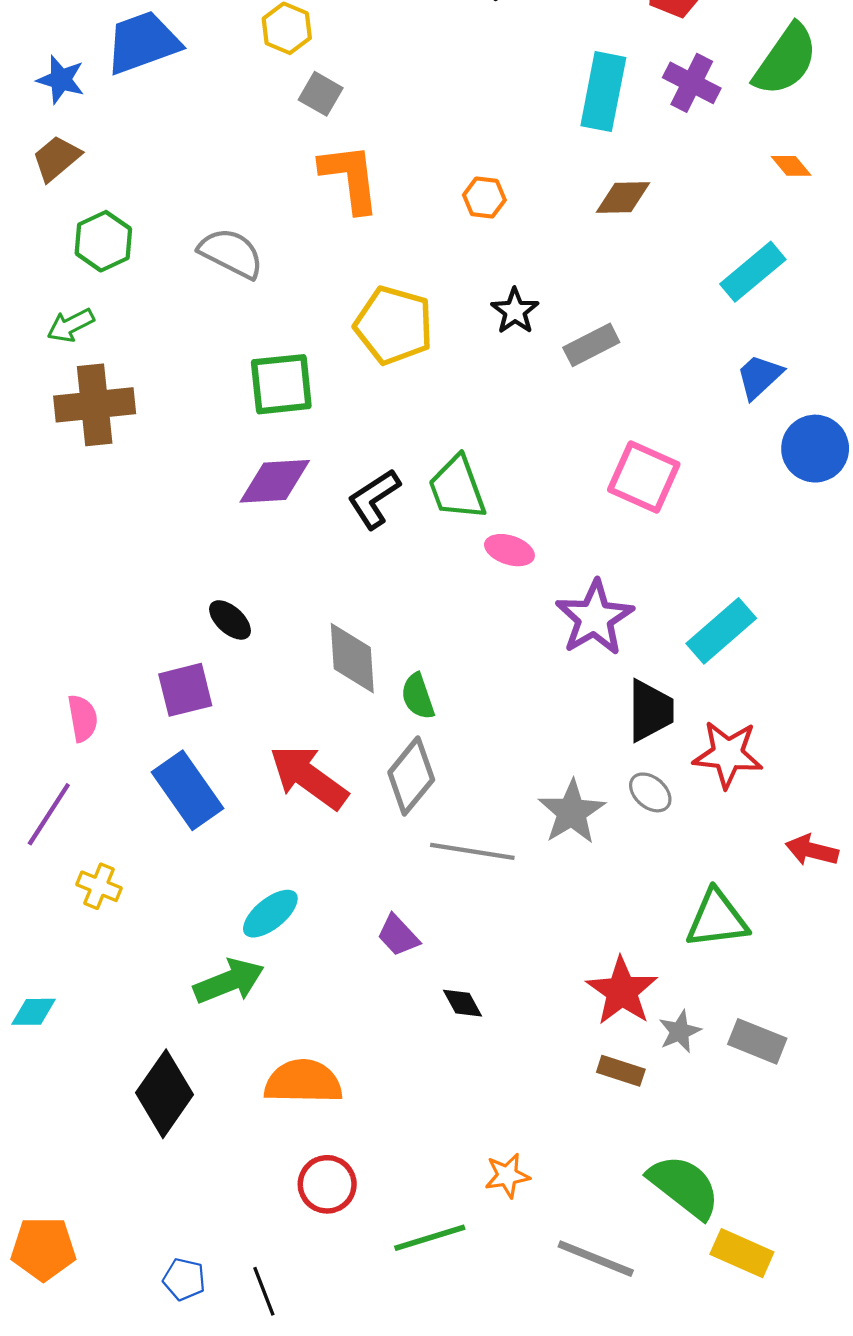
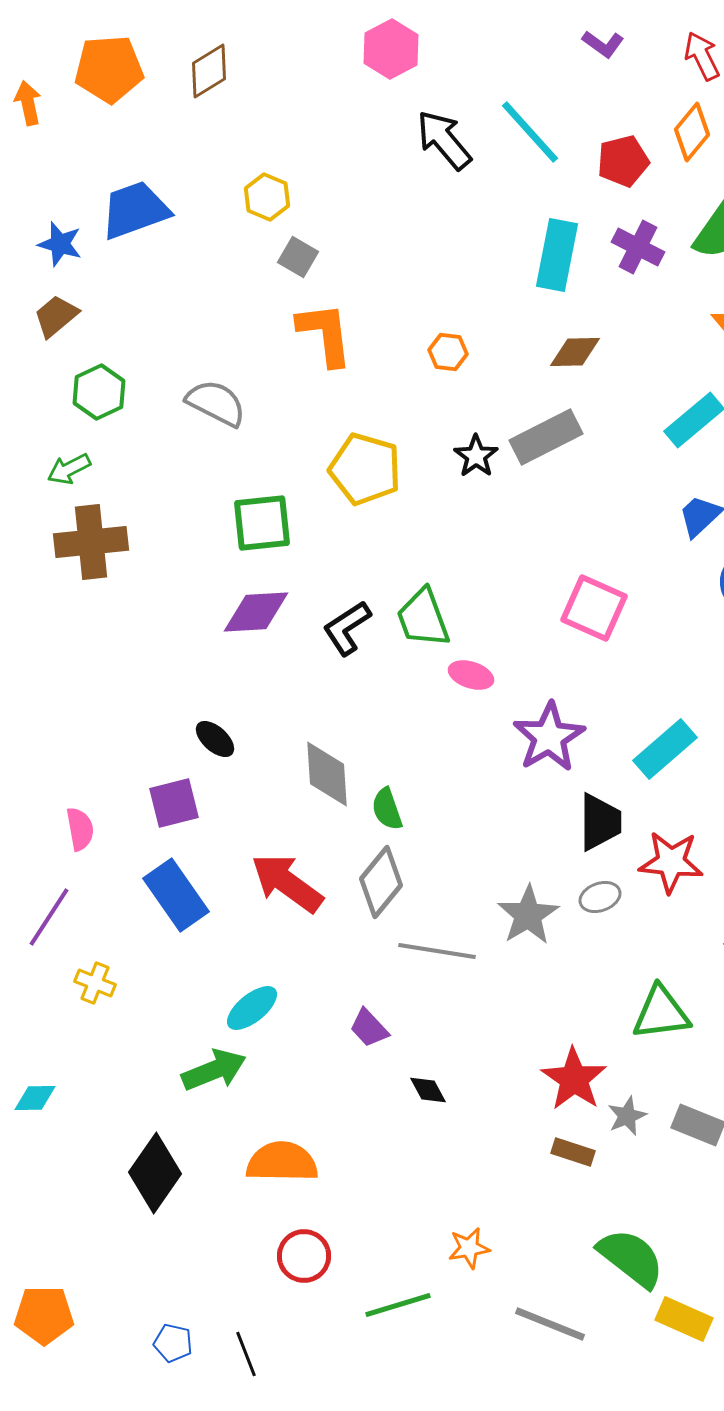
gray rectangle: (591, 345) -> (546, 437), moved, size x1.4
gray ellipse: (650, 792) -> (600, 897), turned -60

